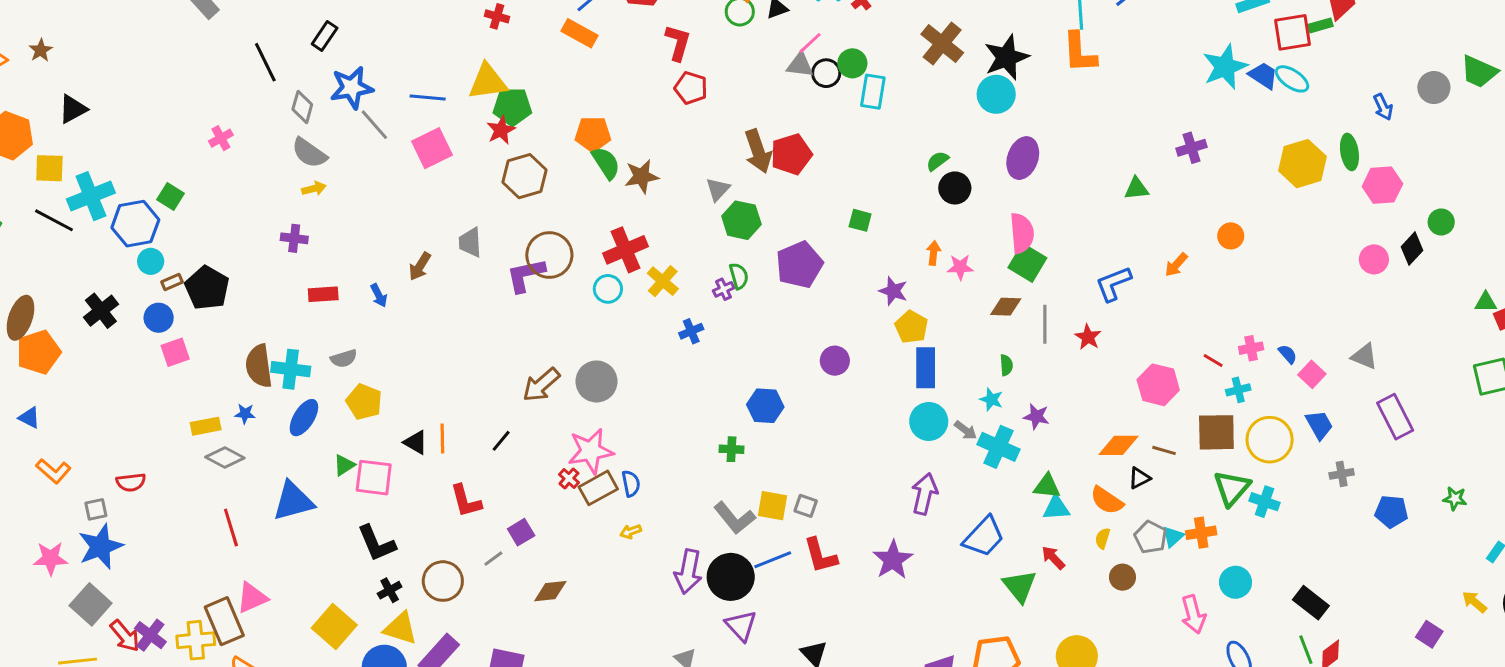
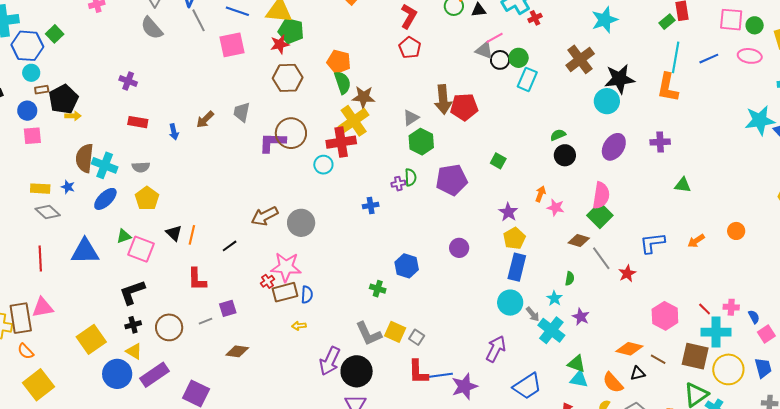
purple cross: (1191, 148) -> (660, 142), moved
yellow arrow: (314, 189) -> (73, 116), moved
yellow cross: (663, 281) -> (354, 121), moved, size x1.4
gray line: (1045, 324) -> (601, 258), turned -50
cyan cross: (1238, 390) -> (716, 332), size x1.8
black L-shape: (376, 543) -> (132, 292), turned 80
blue line: (773, 560) -> (440, 375), moved
yellow triangle: (400, 628) -> (134, 351), size x0.7

